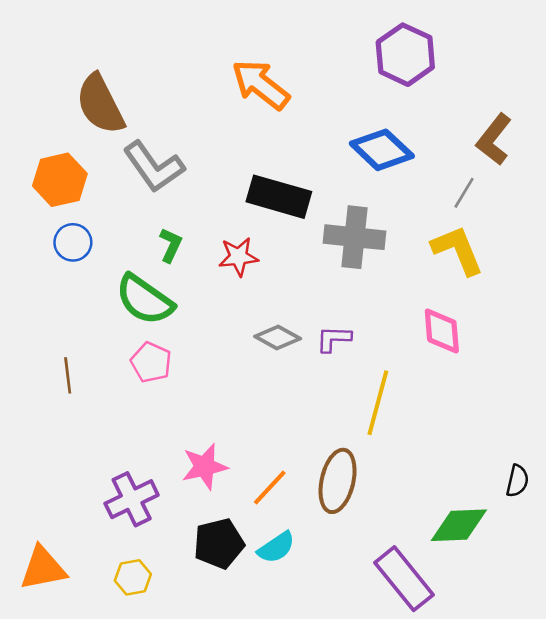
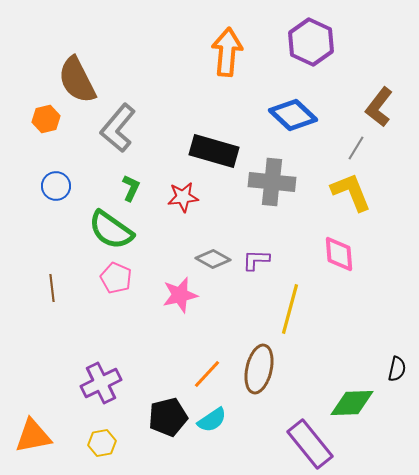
orange arrow: (261, 85) -> (227, 52), moved, turned 57
gray L-shape: (154, 167) -> (118, 128), turned 75
orange hexagon: (60, 180) -> (46, 119), moved, size x0.7
pink star: (205, 467) -> (180, 295), moved

